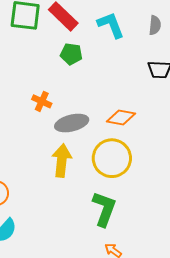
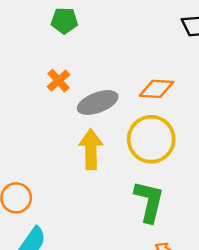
green pentagon: (71, 54) -> (64, 21), moved
orange cross: (42, 101) -> (58, 81), turned 30

